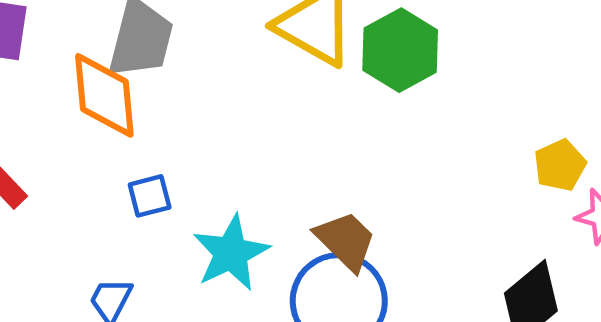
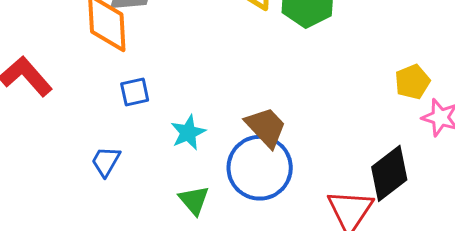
cyan star: (231, 253) -> (188, 133), size x0.7

